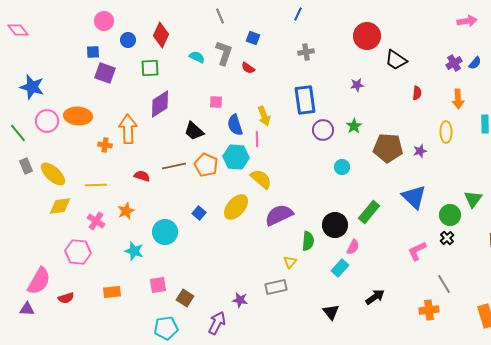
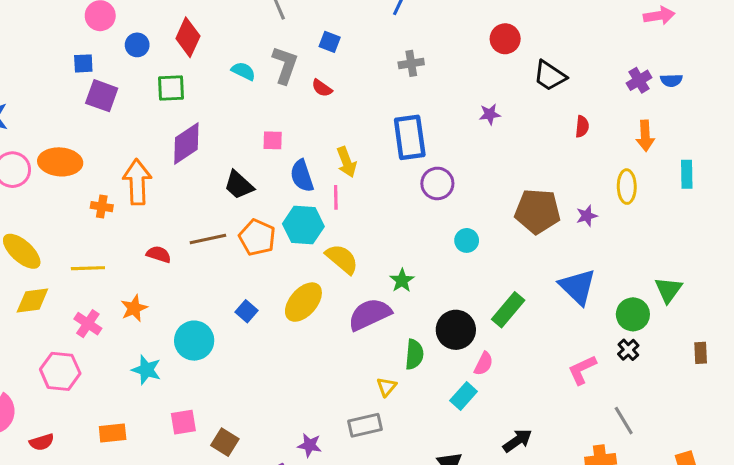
red circle: (367, 36) -> (505, 39), size x0.7
blue semicircle: (475, 63) -> (671, 80), turned 48
green star: (354, 126) -> (402, 280), moved

